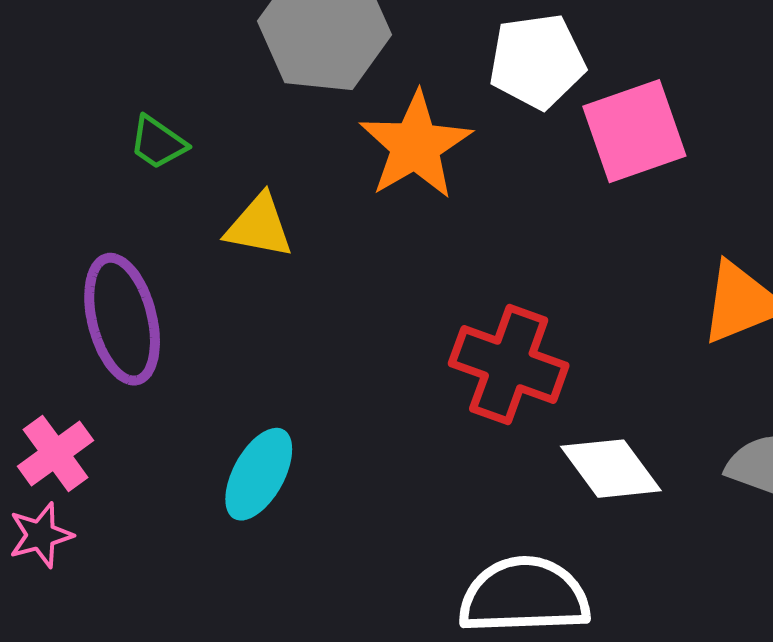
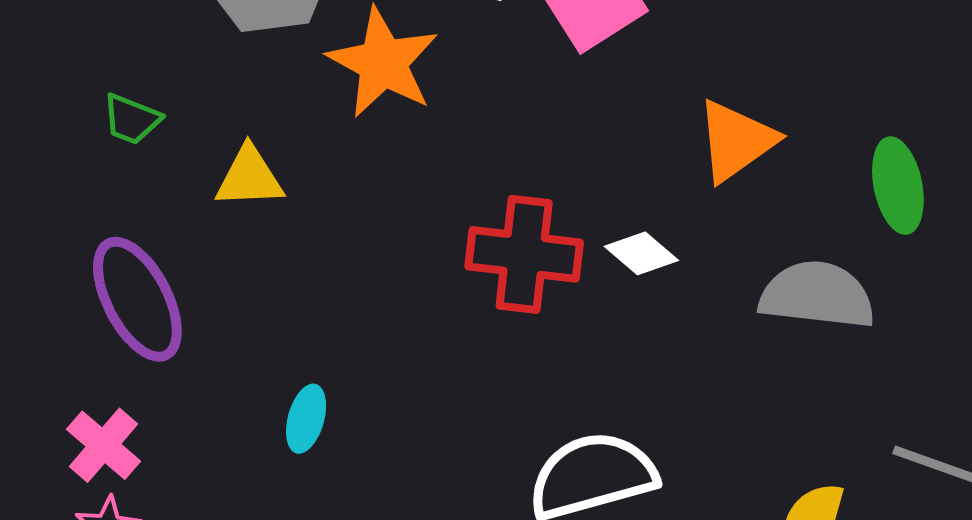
white diamond: (611, 469) -> (641, 253), moved, size x0.7
cyan ellipse: (259, 474) -> (306, 419), size x0.7

